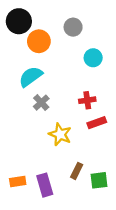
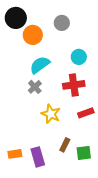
cyan circle: (93, 58) -> (79, 57), moved
cyan semicircle: (31, 77) -> (40, 65), moved
red cross: (87, 100) -> (74, 85), size x1.5
red rectangle: (97, 123) -> (86, 113), moved

